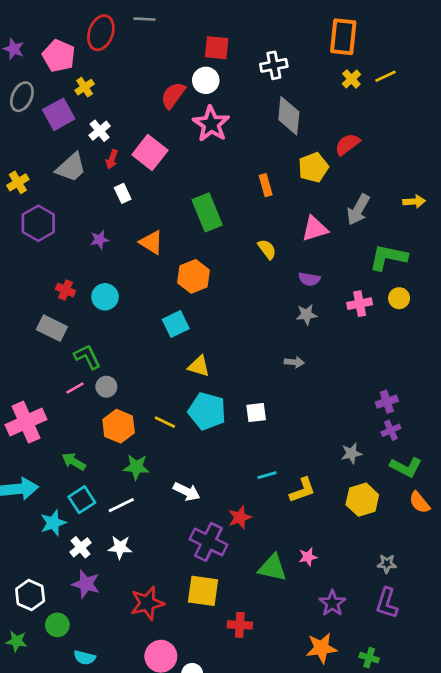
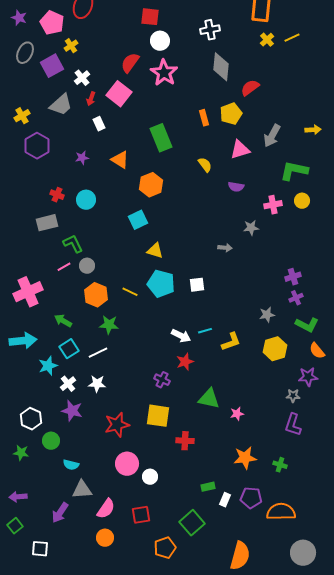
red square: (217, 48) -> (150, 17), moved
red semicircle: (173, 95) -> (130, 63), moved
red semicircle: (347, 144) -> (250, 88), moved
yellow pentagon: (313, 167) -> (231, 114), moved
gray star: (306, 315) -> (251, 228), moved
gray rectangle: (52, 328) -> (47, 223), turned -40
white arrow: (187, 492) -> (181, 336), moved
purple cross: (208, 542) -> (162, 380), size x0.6
pink star: (308, 557) -> (237, 414), moved
purple star: (332, 603) -> (308, 377), moved, turned 30

